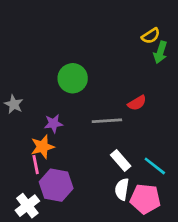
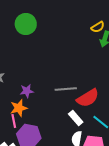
green circle: (73, 78) -> (26, 24), moved
red semicircle: (137, 103) -> (88, 98), moved, size x1.6

